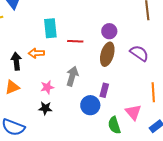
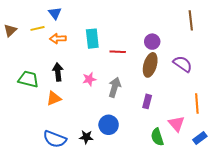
orange arrow: (36, 53) -> (58, 39), moved
pink star: (47, 87) -> (89, 79), moved
blue circle: (90, 105) -> (109, 125), moved
black star: (45, 108) -> (86, 137), moved

